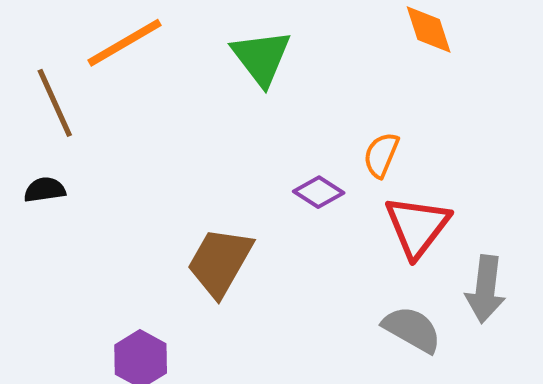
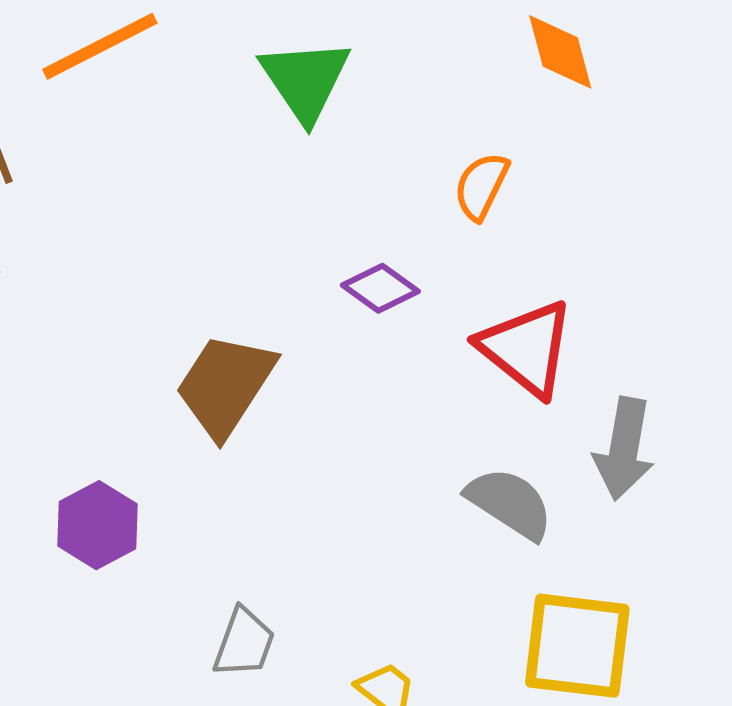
orange semicircle: (381, 155) -> (481, 186), moved
red triangle: (417, 226) -> (526, 348), turned -32

